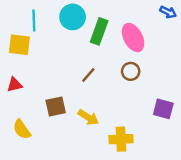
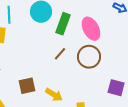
brown circle: (131, 71) -> (89, 57), size x1.5
brown line: (88, 75) -> (60, 54), moved

